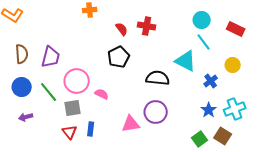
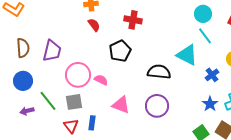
red cross: (147, 26) -> (133, 20), moved
red semicircle: (122, 29) -> (94, 25), moved
green line: (49, 92) -> (48, 101), moved
pink semicircle: (102, 94) -> (101, 80), moved
pink triangle: (131, 124) -> (121, 105), moved, turned 30

